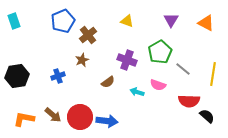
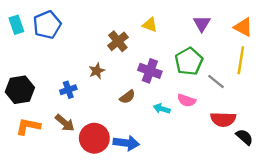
blue pentagon: (63, 21) -> (47, 25), moved
brown cross: (88, 35) -> (118, 41), moved
yellow line: (213, 74) -> (241, 60), moved
brown arrow: (53, 115) -> (65, 123), moved
orange L-shape: (24, 119) -> (28, 126), moved

